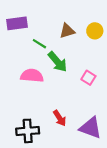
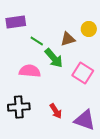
brown triangle: (67, 31) -> (68, 39), moved
pink square: (88, 78) -> (83, 73), size x1.5
black cross: (28, 131) -> (19, 107), moved

